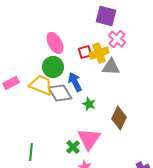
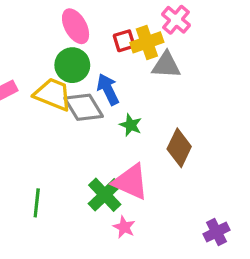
pink triangle: (89, 139) -> (131, 182), turned -40
green cross: (73, 147) -> (105, 195), size x1.5

